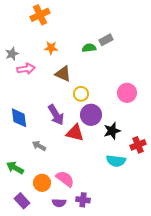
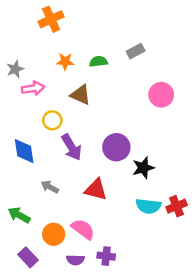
green semicircle: (89, 48) -> (98, 61), moved
pink circle: (127, 93) -> (161, 95), moved
yellow circle: (81, 94) -> (52, 120), moved
red triangle: (75, 133) -> (96, 189), moved
red cross: (138, 145) -> (177, 206), moved

